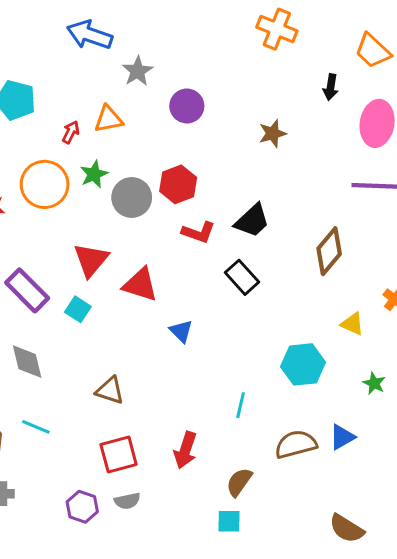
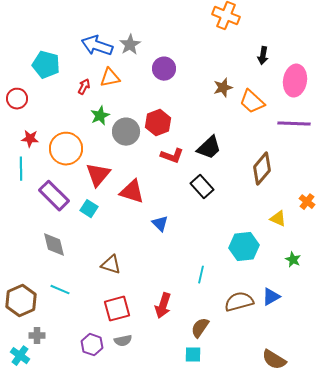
blue arrow: (90, 35) -> (97, 46), moved
orange trapezoid: (373, 51) -> (252, 102), moved
orange circle: (45, 184) -> (66, 149), moved

